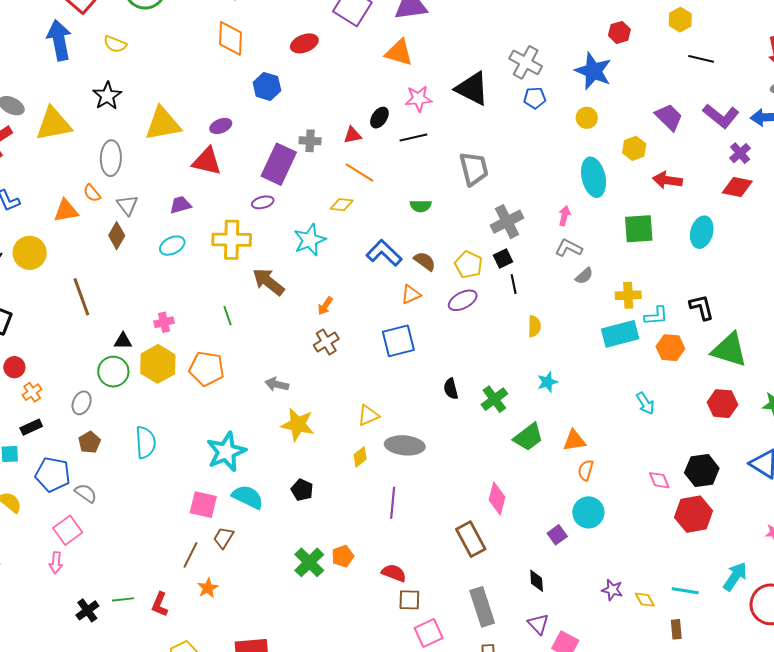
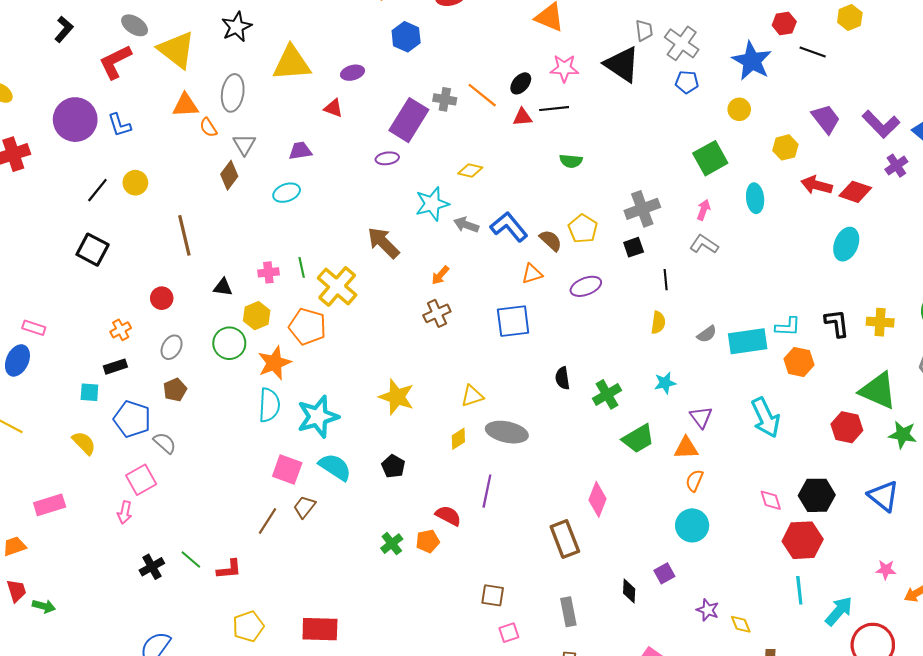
black line: (701, 59) -> (813, 52), moved
yellow triangle: (54, 124) -> (177, 50), turned 42
red triangle: (352, 135) -> (522, 117), moved
red triangle: (207, 161) -> (333, 108), size x0.6
gray trapezoid: (474, 169) -> (644, 30), moved, size x0.6
orange line: (359, 173) -> (482, 95), moved
cyan ellipse: (594, 177) -> (755, 198), moved, size x0.7
red diamond: (737, 187) -> (855, 192), moved
green semicircle: (421, 206) -> (571, 161), moved
orange triangle: (66, 211) -> (185, 105), moved
green square: (639, 229) -> (710, 158), moved, turned -32
yellow cross: (232, 240) -> (337, 286), moved, turned 33
yellow circle: (30, 253) -> (135, 183), size x0.7
yellow pentagon: (469, 265) -> (583, 229), moved
gray semicircle: (584, 276) -> (707, 334), moved
black line: (514, 284) -> (666, 280), moved
yellow cross: (628, 295) -> (880, 322), moved
green line: (228, 316) -> (302, 267), moved
green triangle: (729, 350) -> (878, 391), moved
yellow hexagon: (158, 364) -> (257, 316), size x0.7
red circle: (14, 367) -> (162, 298), moved
green circle: (113, 372) -> (229, 343), moved
gray arrow: (277, 384) -> (466, 225), moved
cyan arrow: (645, 403) -> (766, 418), size x1.6
cyan semicircle: (146, 442) -> (269, 405), moved
purple square: (557, 535) -> (664, 573), moved
green cross: (309, 562) -> (392, 544), size x0.7
red semicircle: (394, 573) -> (448, 516), moved
orange star: (208, 588) -> (274, 363), moved, size x1.5
cyan line: (685, 591) -> (799, 590), moved, turned 68
green line: (123, 599) -> (191, 559), turned 40
red L-shape: (160, 604) -> (229, 569), turned -125
gray rectangle: (482, 607) -> (568, 612), size x0.7
purple triangle: (538, 624) -> (701, 417), moved
pink square: (429, 633) -> (509, 633), size x0.7

